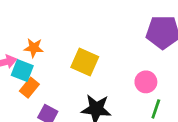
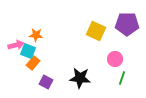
yellow square: (85, 62) -> (96, 31), moved

